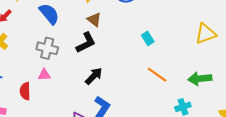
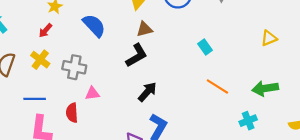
brown triangle: (94, 20) -> (144, 29), turned -49
yellow triangle: (206, 34) -> (269, 38), size x0.7
gray cross: (47, 48) -> (74, 67), moved

